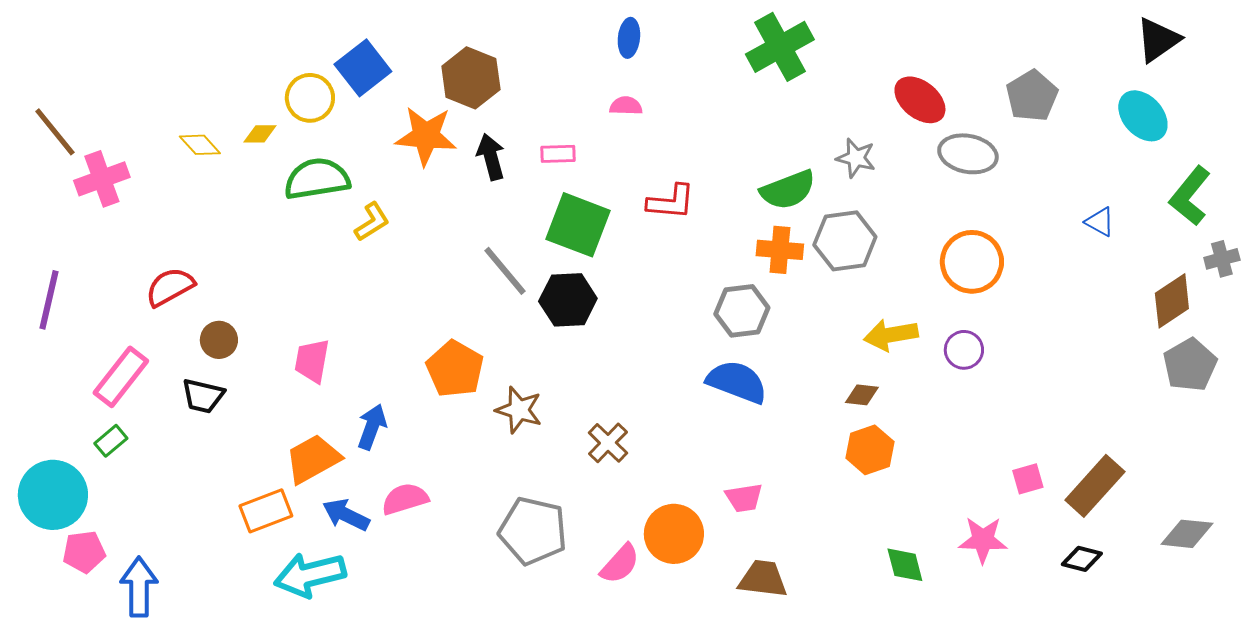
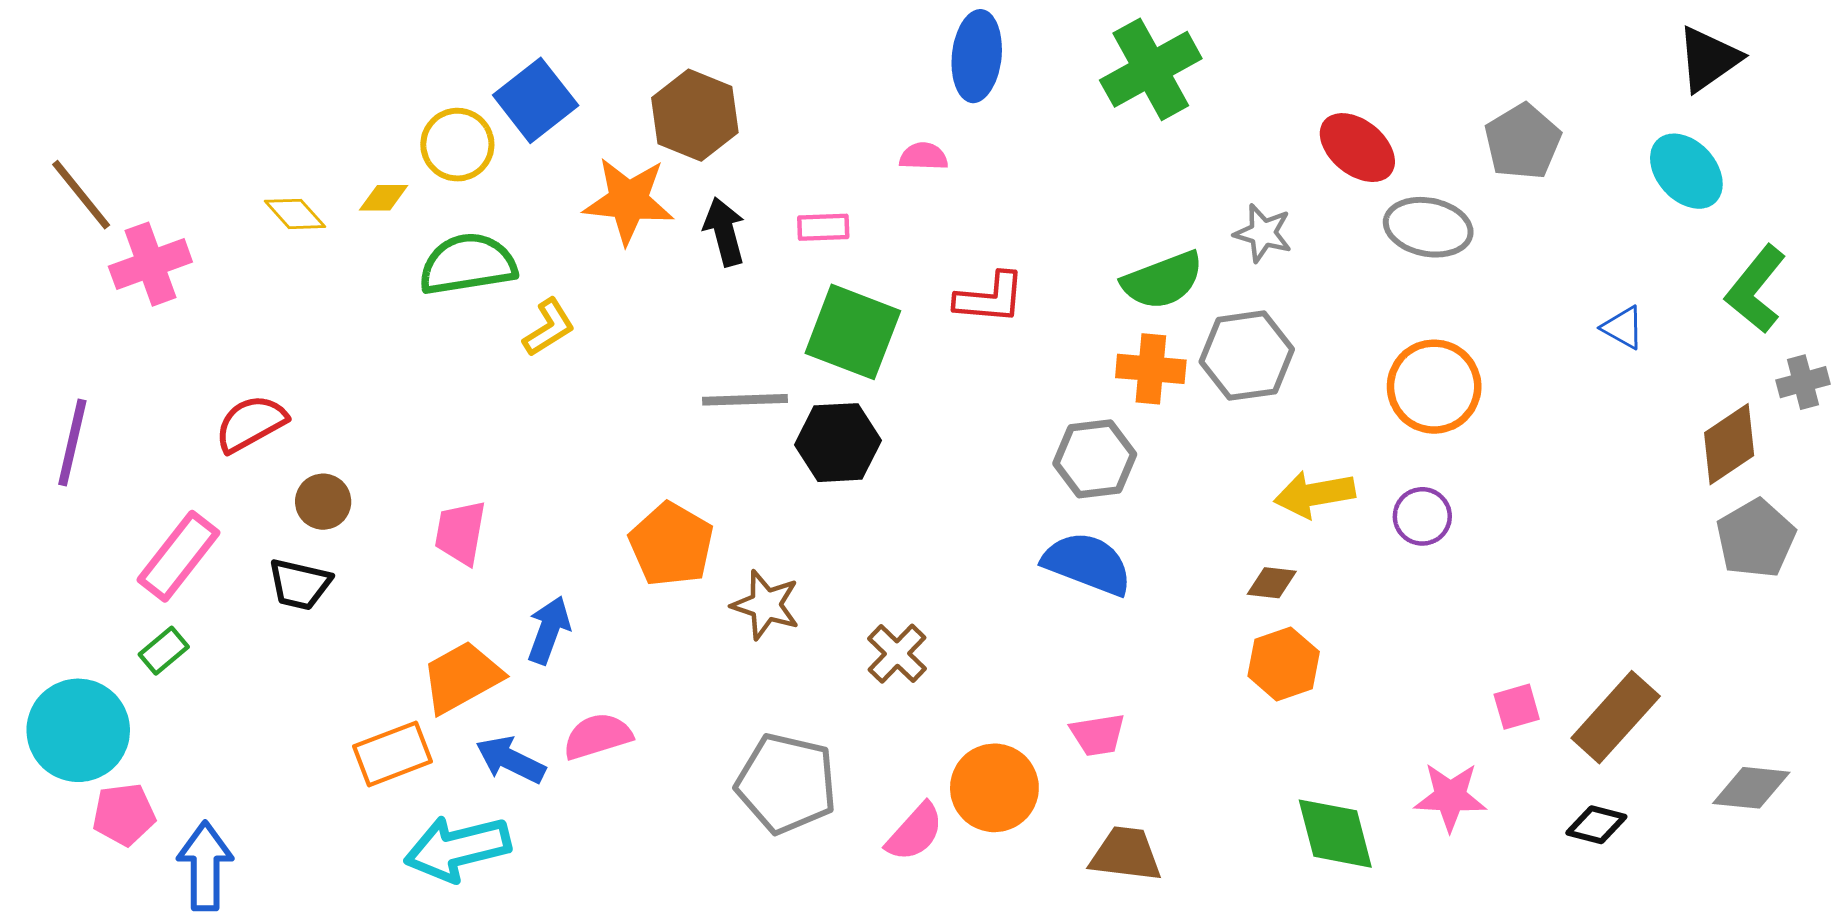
blue ellipse: (629, 38) -> (977, 56), moved, size x1.5
gray line: (505, 271) -> (745, 400), turned -52
green diamond: (905, 565) -> (1335, 834), size x1.4

